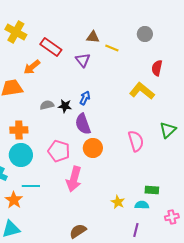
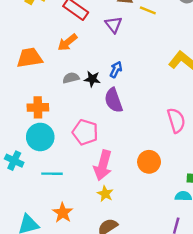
orange arrow: (32, 67) -> (67, 42), moved
orange circle: (93, 148) -> (149, 162), moved
orange star: (14, 200) -> (63, 213), moved
yellow star: (118, 202) -> (105, 194), moved

